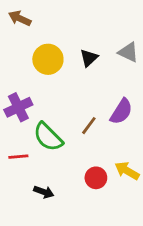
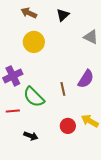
brown arrow: (20, 18) -> (29, 13), moved
black triangle: (89, 58) -> (63, 15), moved
brown line: (89, 126) -> (63, 89), turned -48

